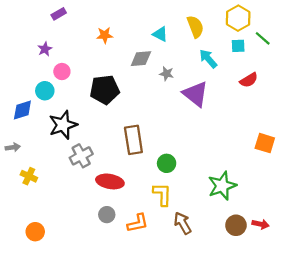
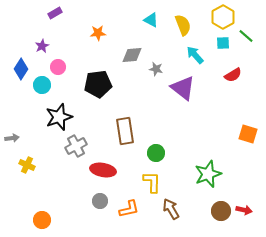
cyan triangle: (160, 34) -> (151, 20), moved
blue diamond: (22, 110) -> (21, 69), moved, turned -40
orange circle: (35, 232) -> (42, 220), moved

